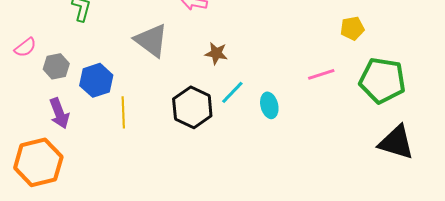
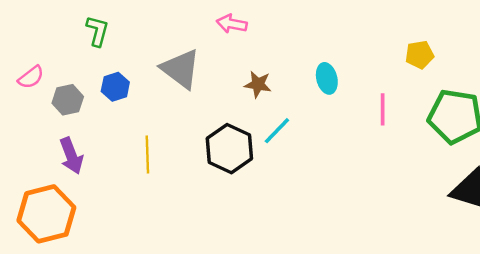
pink line: (321, 74) -> (383, 109), turned -72
blue hexagon: (96, 80) -> (115, 87), moved, size x0.7
cyan ellipse: (269, 105) -> (327, 78), moved

